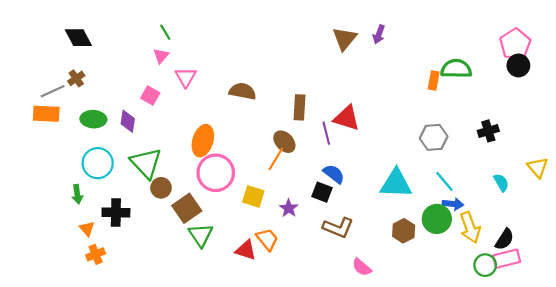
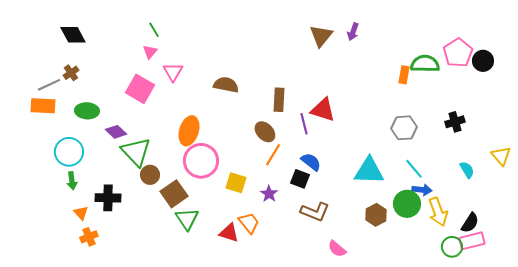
pink pentagon: (515, 44) -> (458, 53), moved
pink square: (150, 96) -> (140, 89), size x1.6
purple diamond: (128, 121) -> (116, 132), moved, turned -55
orange line: (276, 159) -> (273, 155), moved
cyan circle: (98, 163) -> (69, 152), moved

